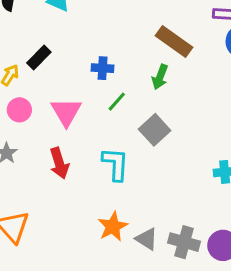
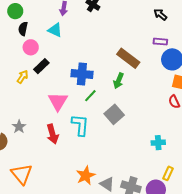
blue cross: (103, 68) -> (82, 74), size x1.5
pink circle: (19, 110) -> (31, 47), moved
cyan L-shape: (116, 164) -> (80, 125), moved

